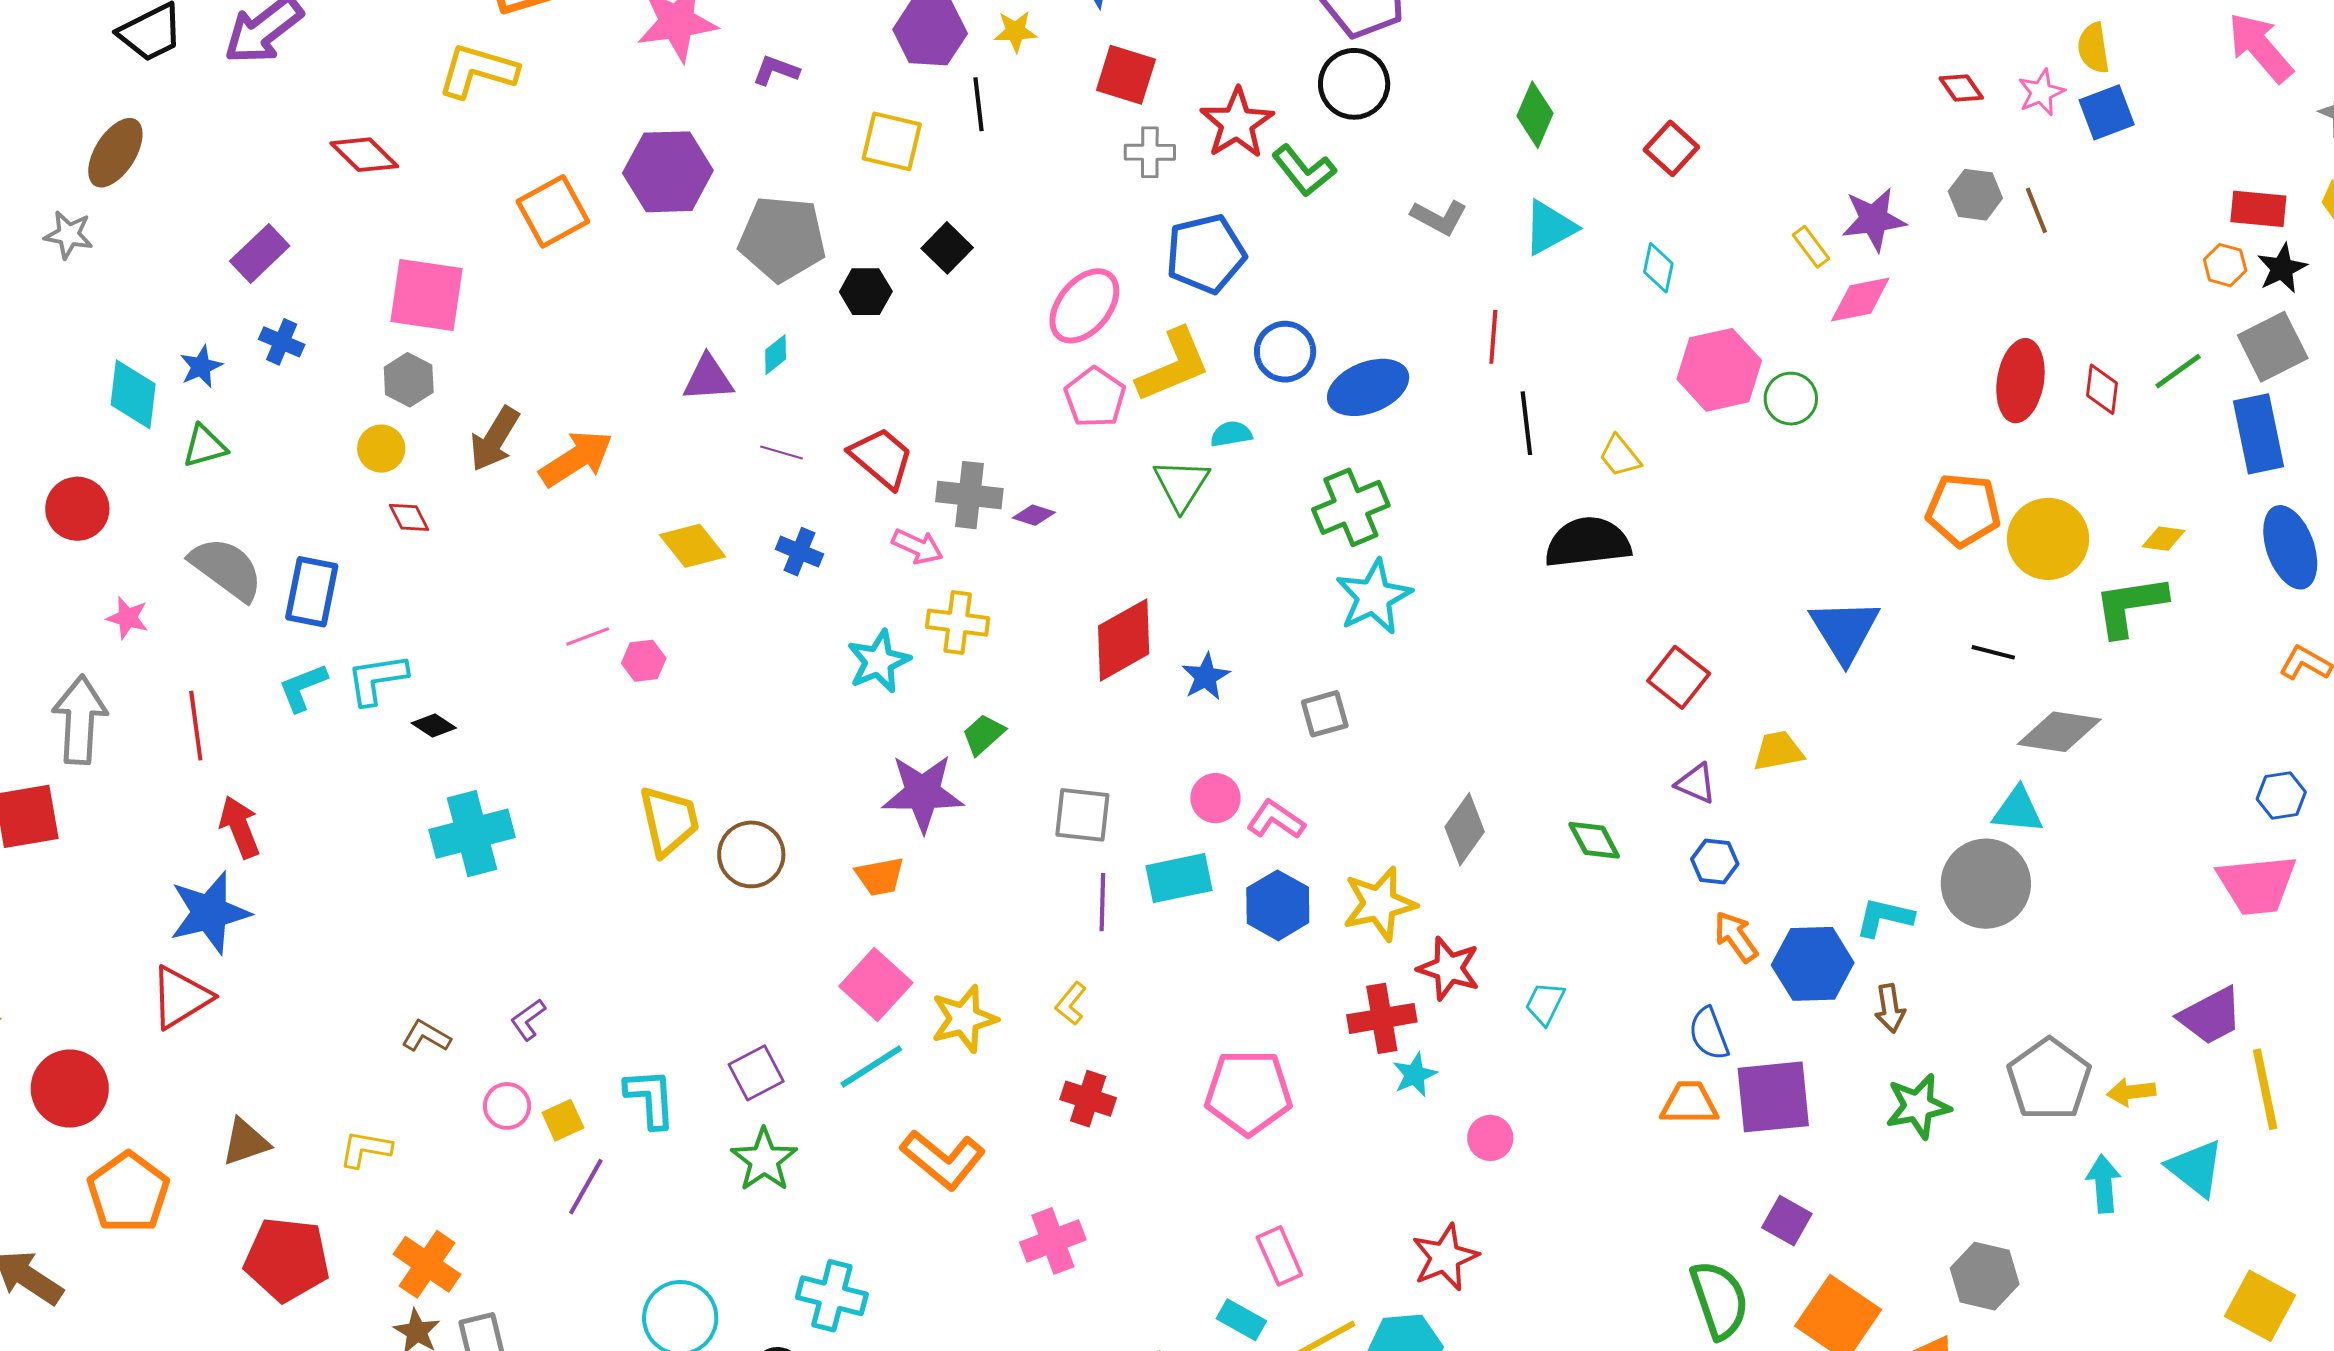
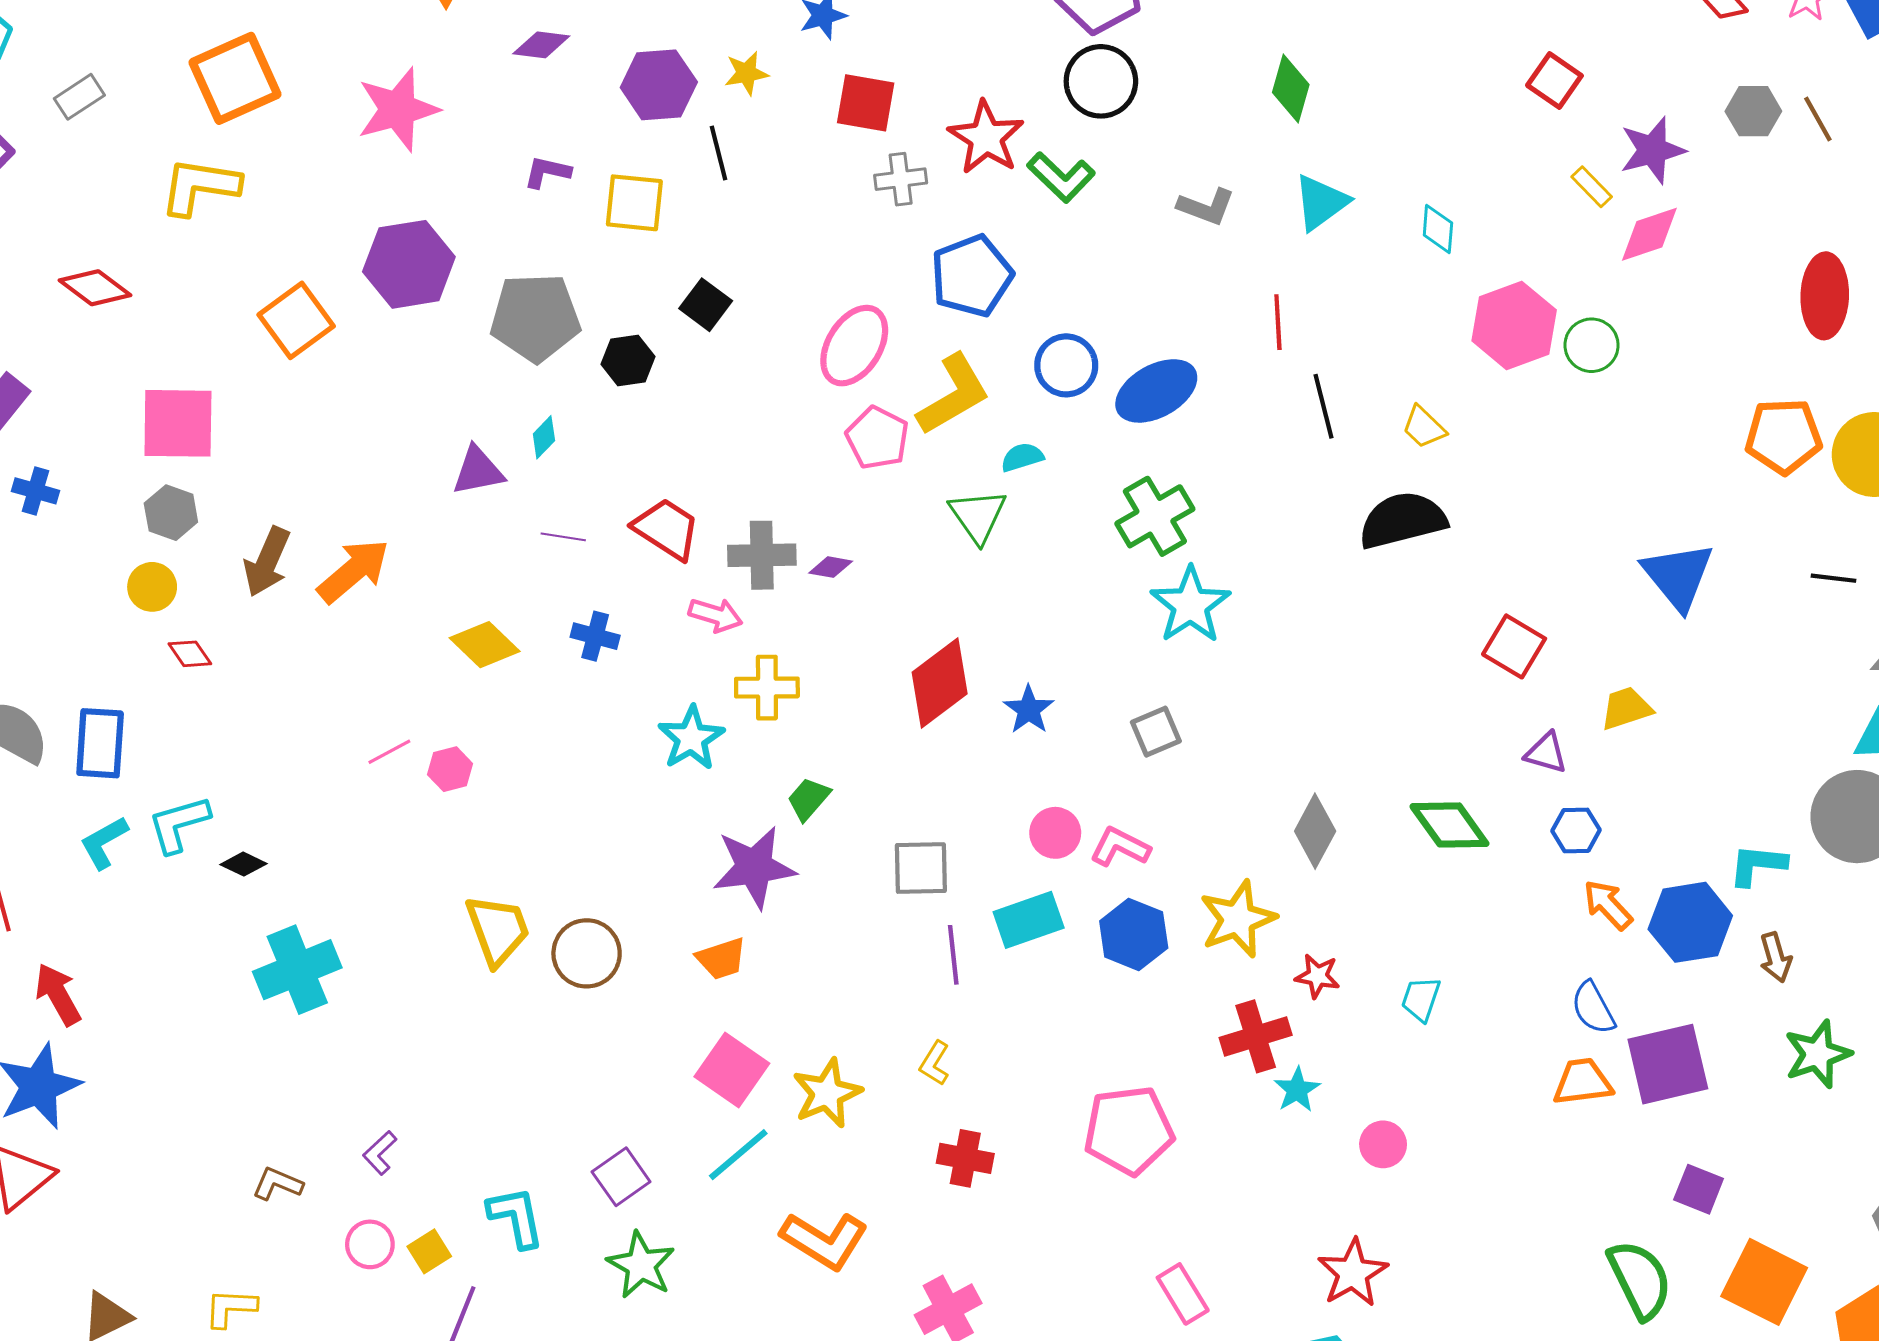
purple L-shape: (776, 70) -> (547, 172), moved
red square: (1671, 148) -> (1554, 80), moved
green diamond: (1594, 840) -> (1449, 825), size x1.4
red star: (1449, 968) -> (1318, 976), size x0.7

